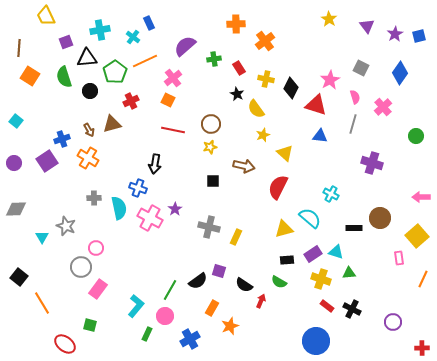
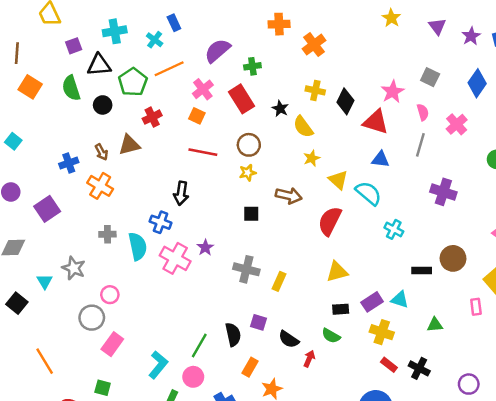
red rectangle: (239, 68) -> (242, 99), moved, size x1.6
purple square: (47, 161) -> (47, 209), moved
cyan semicircle: (310, 218) -> (368, 193), moved
green triangle: (349, 273) -> (435, 325), moved
black square: (19, 277) -> (17, 303), moved
black semicircle: (198, 281) -> (233, 335), turned -66

